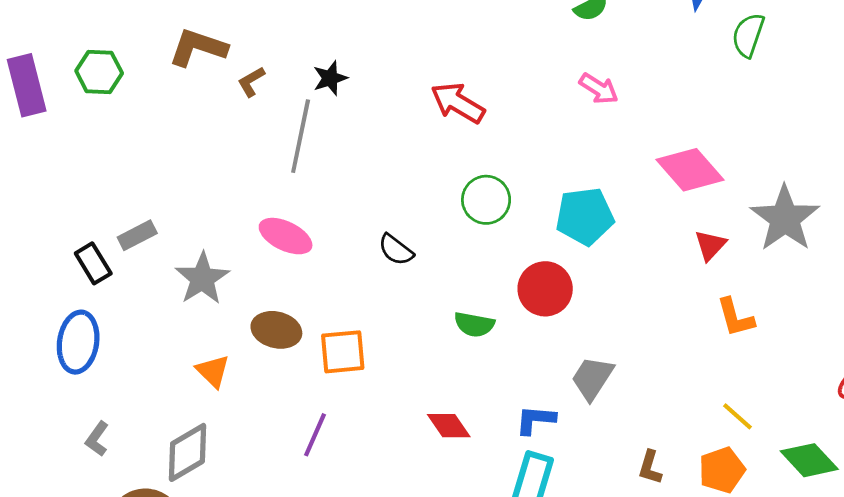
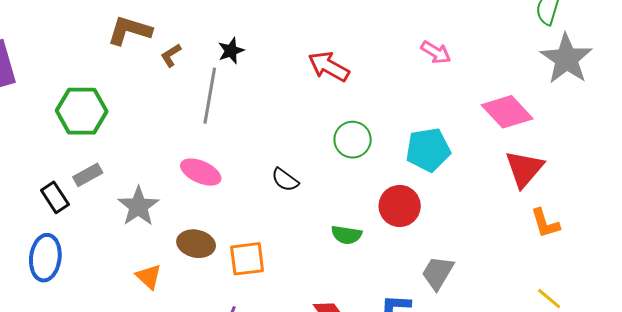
green hexagon: (99, 72) -> (82, 111), moved, size x1.4
gray star: (785, 218) -> (566, 59), moved
red triangle: (710, 245) -> (524, 169), size x1.6

